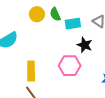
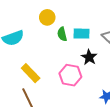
green semicircle: (55, 14) -> (62, 34), moved
yellow rectangle: (31, 71) -> (31, 73), turned -54

